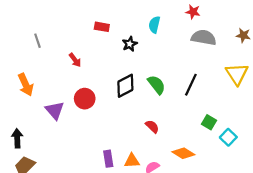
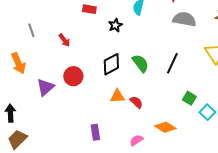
gray line: (38, 41) -> (31, 30), moved
purple triangle: (55, 110) -> (45, 87), turned 30
orange triangle: (132, 161) -> (117, 96), moved

